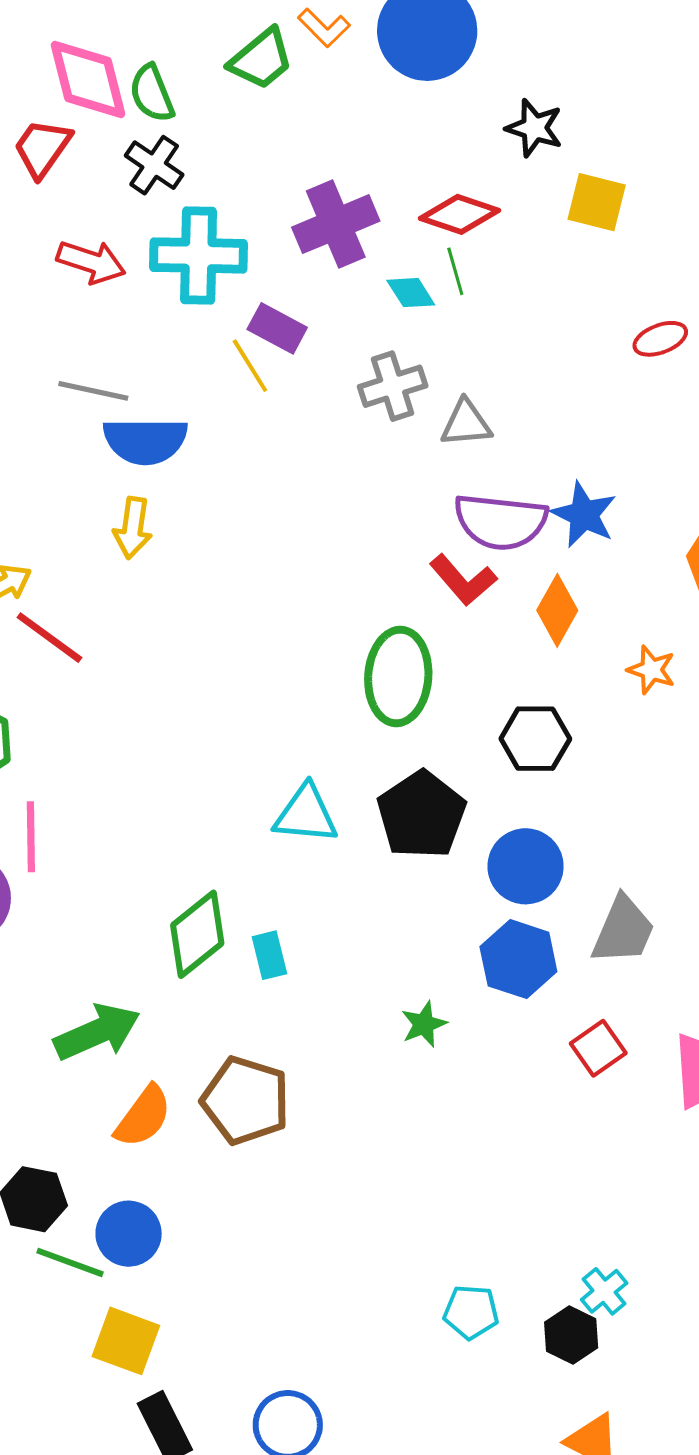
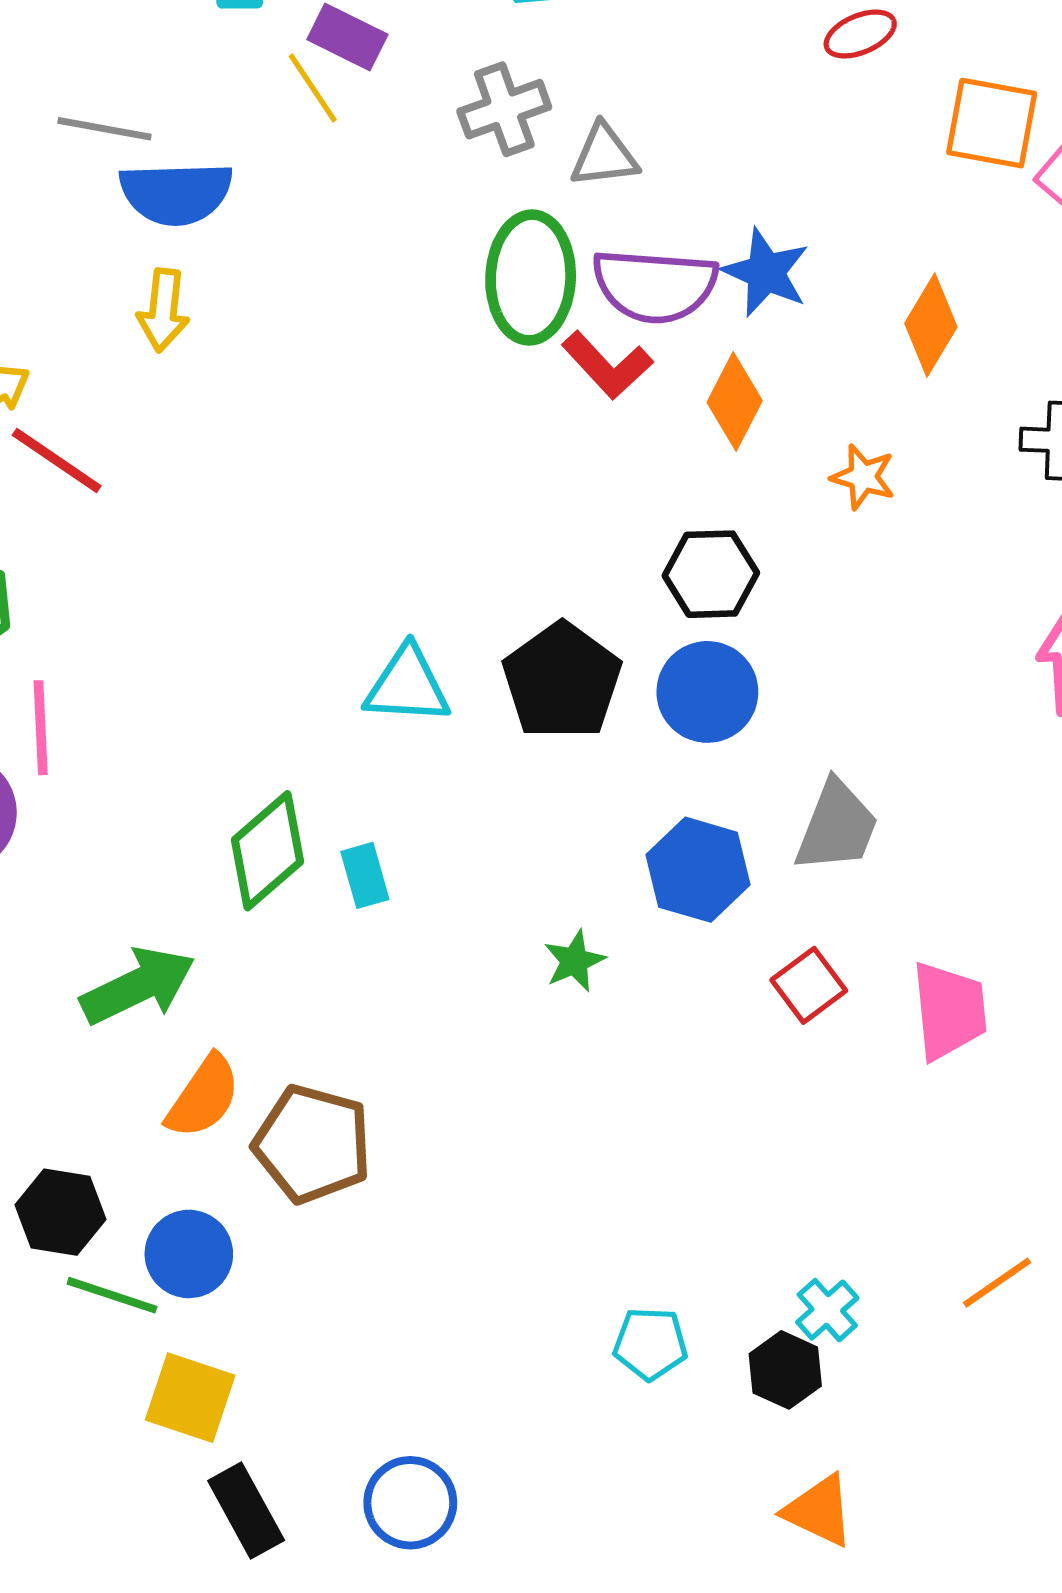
green ellipse: (398, 676) -> (531, 278), moved
blue circle: (526, 866) -> (707, 692), moved
brown pentagon: (246, 1100) -> (313, 1144), moved

